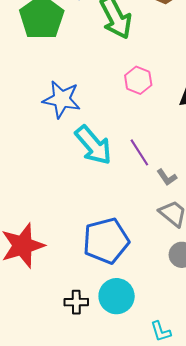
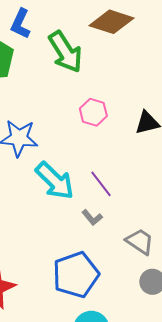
gray L-shape: (167, 177) -> (92, 218), moved

